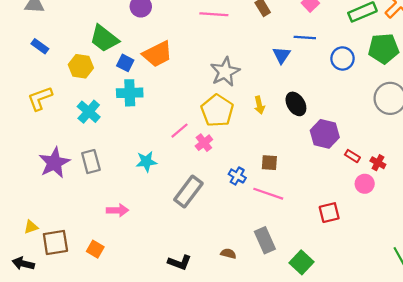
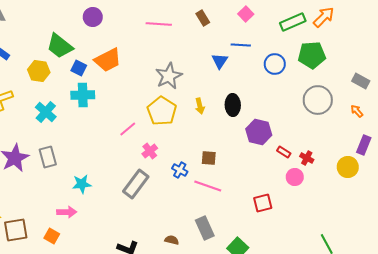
black ellipse: (296, 104) -> (233, 105), turned 30
pink cross: (204, 143) -> (150, 151), moved
cyan star: (146, 162) -> (82, 184), moved
pink arrow: (117, 210) -> (67, 212), moved

